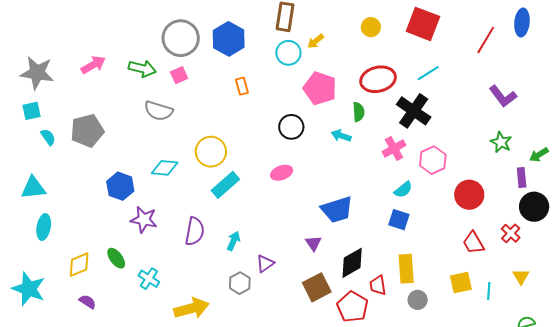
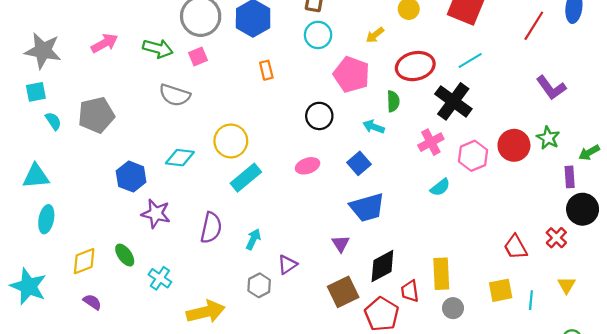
yellow arrow: (316, 41) -> (375, 35), moved
red circle: (469, 195) -> (514, 145), moved
blue square: (399, 220) -> (359, 163), moved, turned 30

